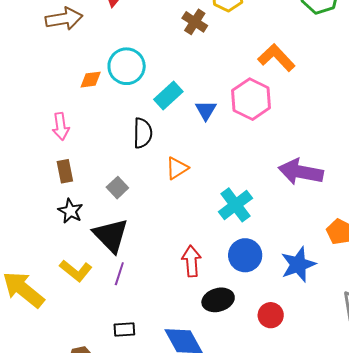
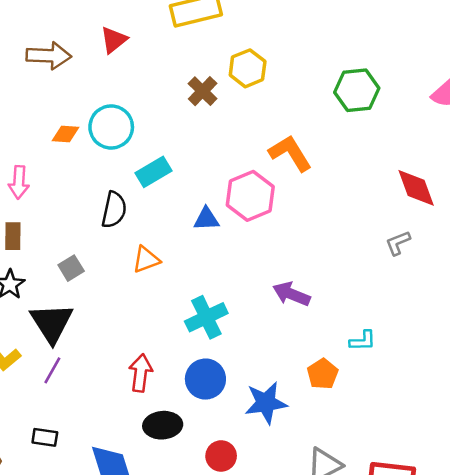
blue triangle: (206, 110) -> (206, 219), moved, turned 45
purple arrow: (301, 172) -> (291, 294), size x0.7

